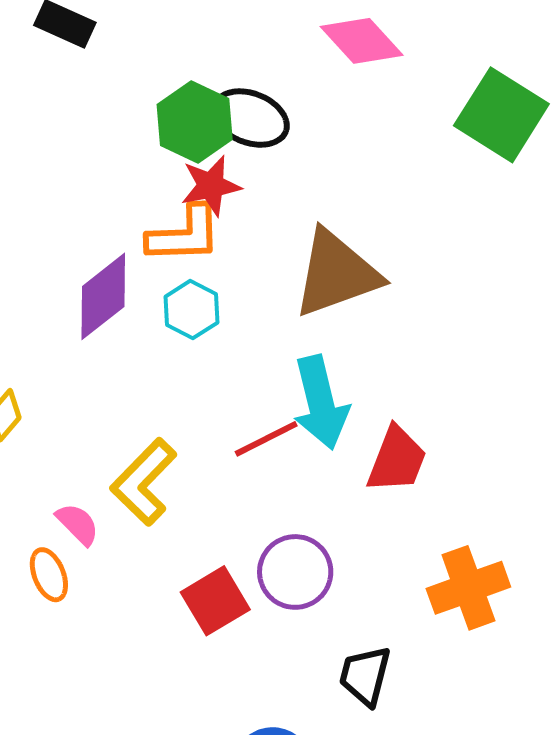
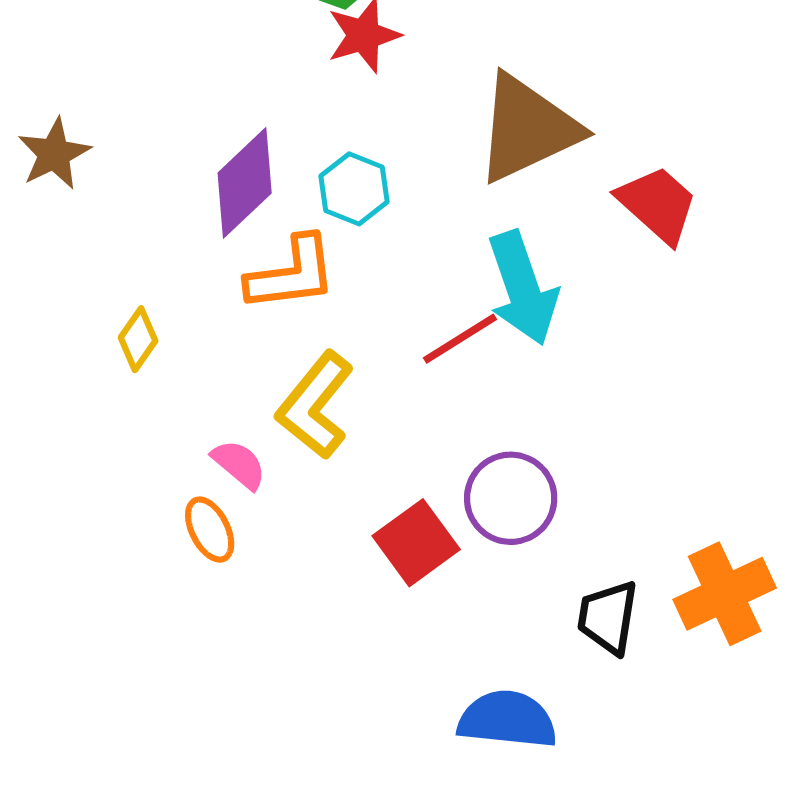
orange L-shape: (184, 235) -> (292, 274), moved
red trapezoid: (397, 460) -> (658, 204), moved, turned -64
orange cross: (468, 588) -> (725, 594), moved

